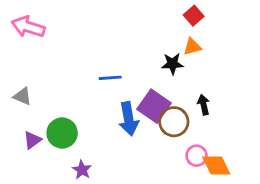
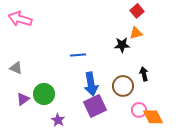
purple square: (154, 106) -> (95, 106), moved, turned 30

